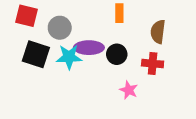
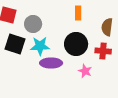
purple ellipse: (89, 48) -> (51, 63), moved
black circle: (117, 54) -> (76, 44), size x1.5

